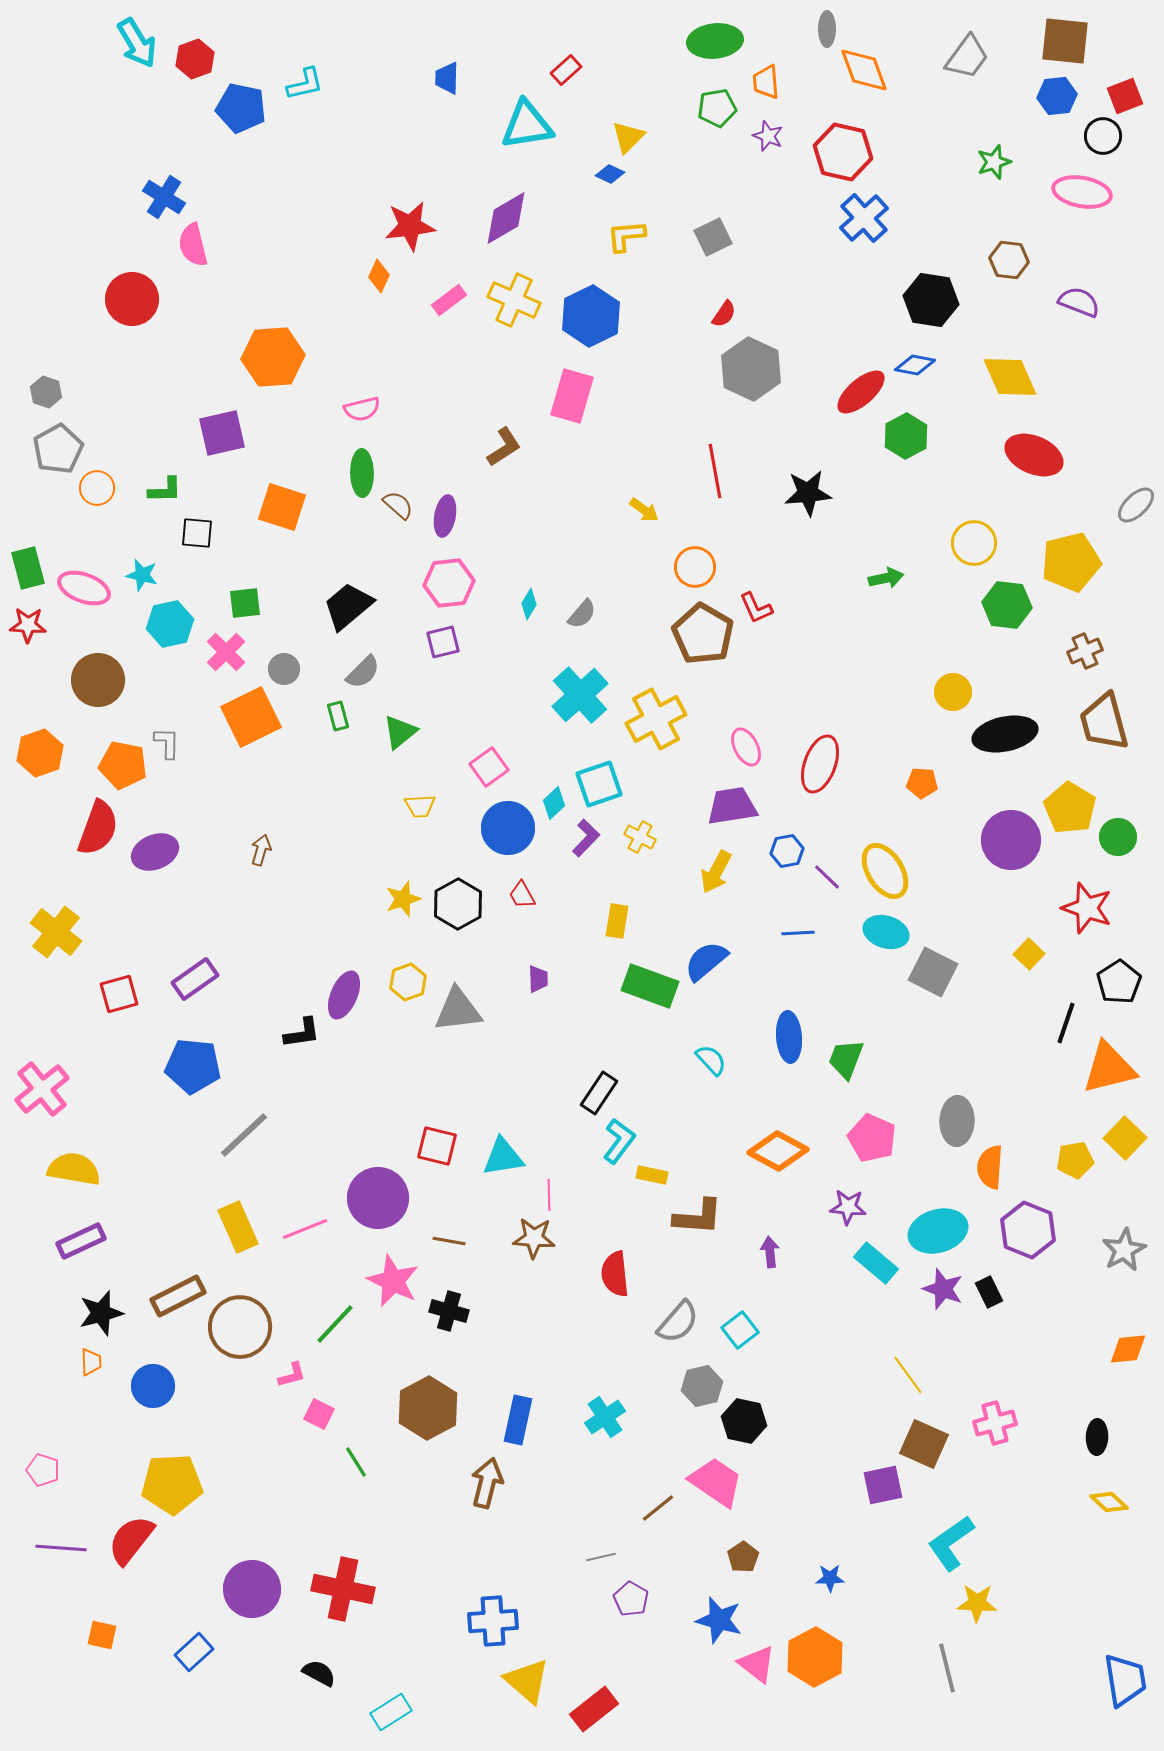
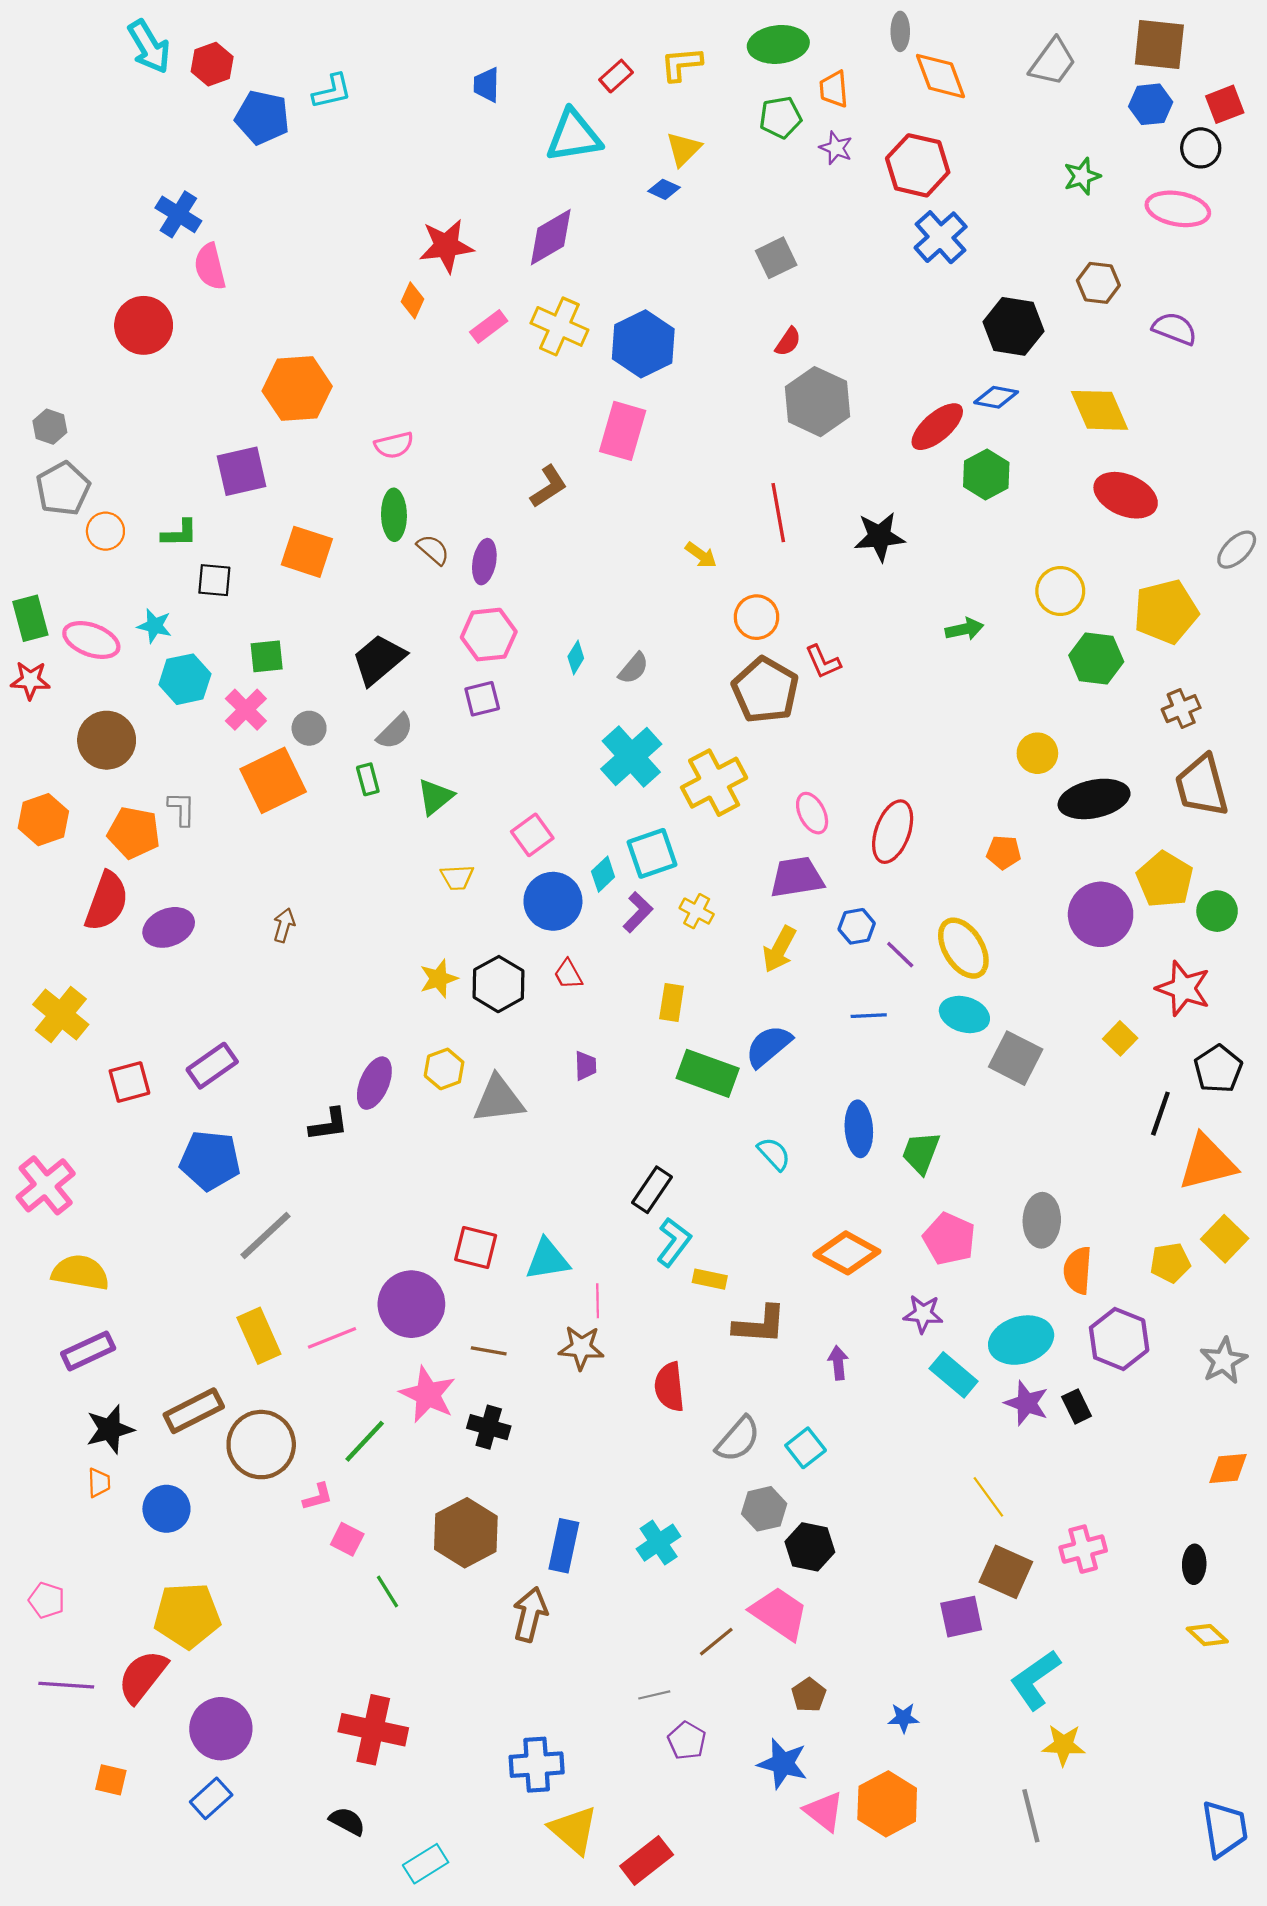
yellow L-shape: (626, 236) -> (681, 64), moved
purple circle: (252, 1589) -> (221, 1729), moved

